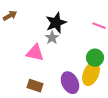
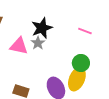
pink triangle: (35, 53) -> (19, 46), moved

